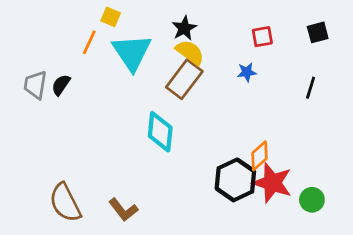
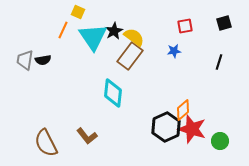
black star: (184, 28) -> (114, 31), moved
black semicircle: (61, 85) -> (43, 60), turned -133
brown L-shape: (123, 210) -> (87, 136), moved

